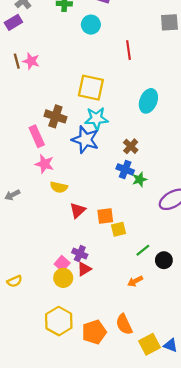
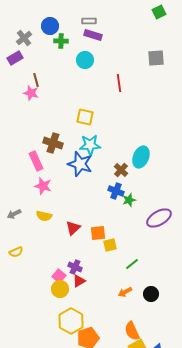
brown line: (17, 61) -> (36, 80), moved
yellow square: (91, 88) -> (85, 117), size x0.7
cyan ellipse: (148, 101) -> (141, 157), moved
yellow semicircle: (59, 187) -> (44, 216), moved
black circle: (164, 260) -> (151, 294), moved
yellow semicircle: (15, 281) -> (16, 252), moved
yellow hexagon: (59, 321) -> (71, 321), moved
orange semicircle: (124, 324) -> (132, 331), moved

